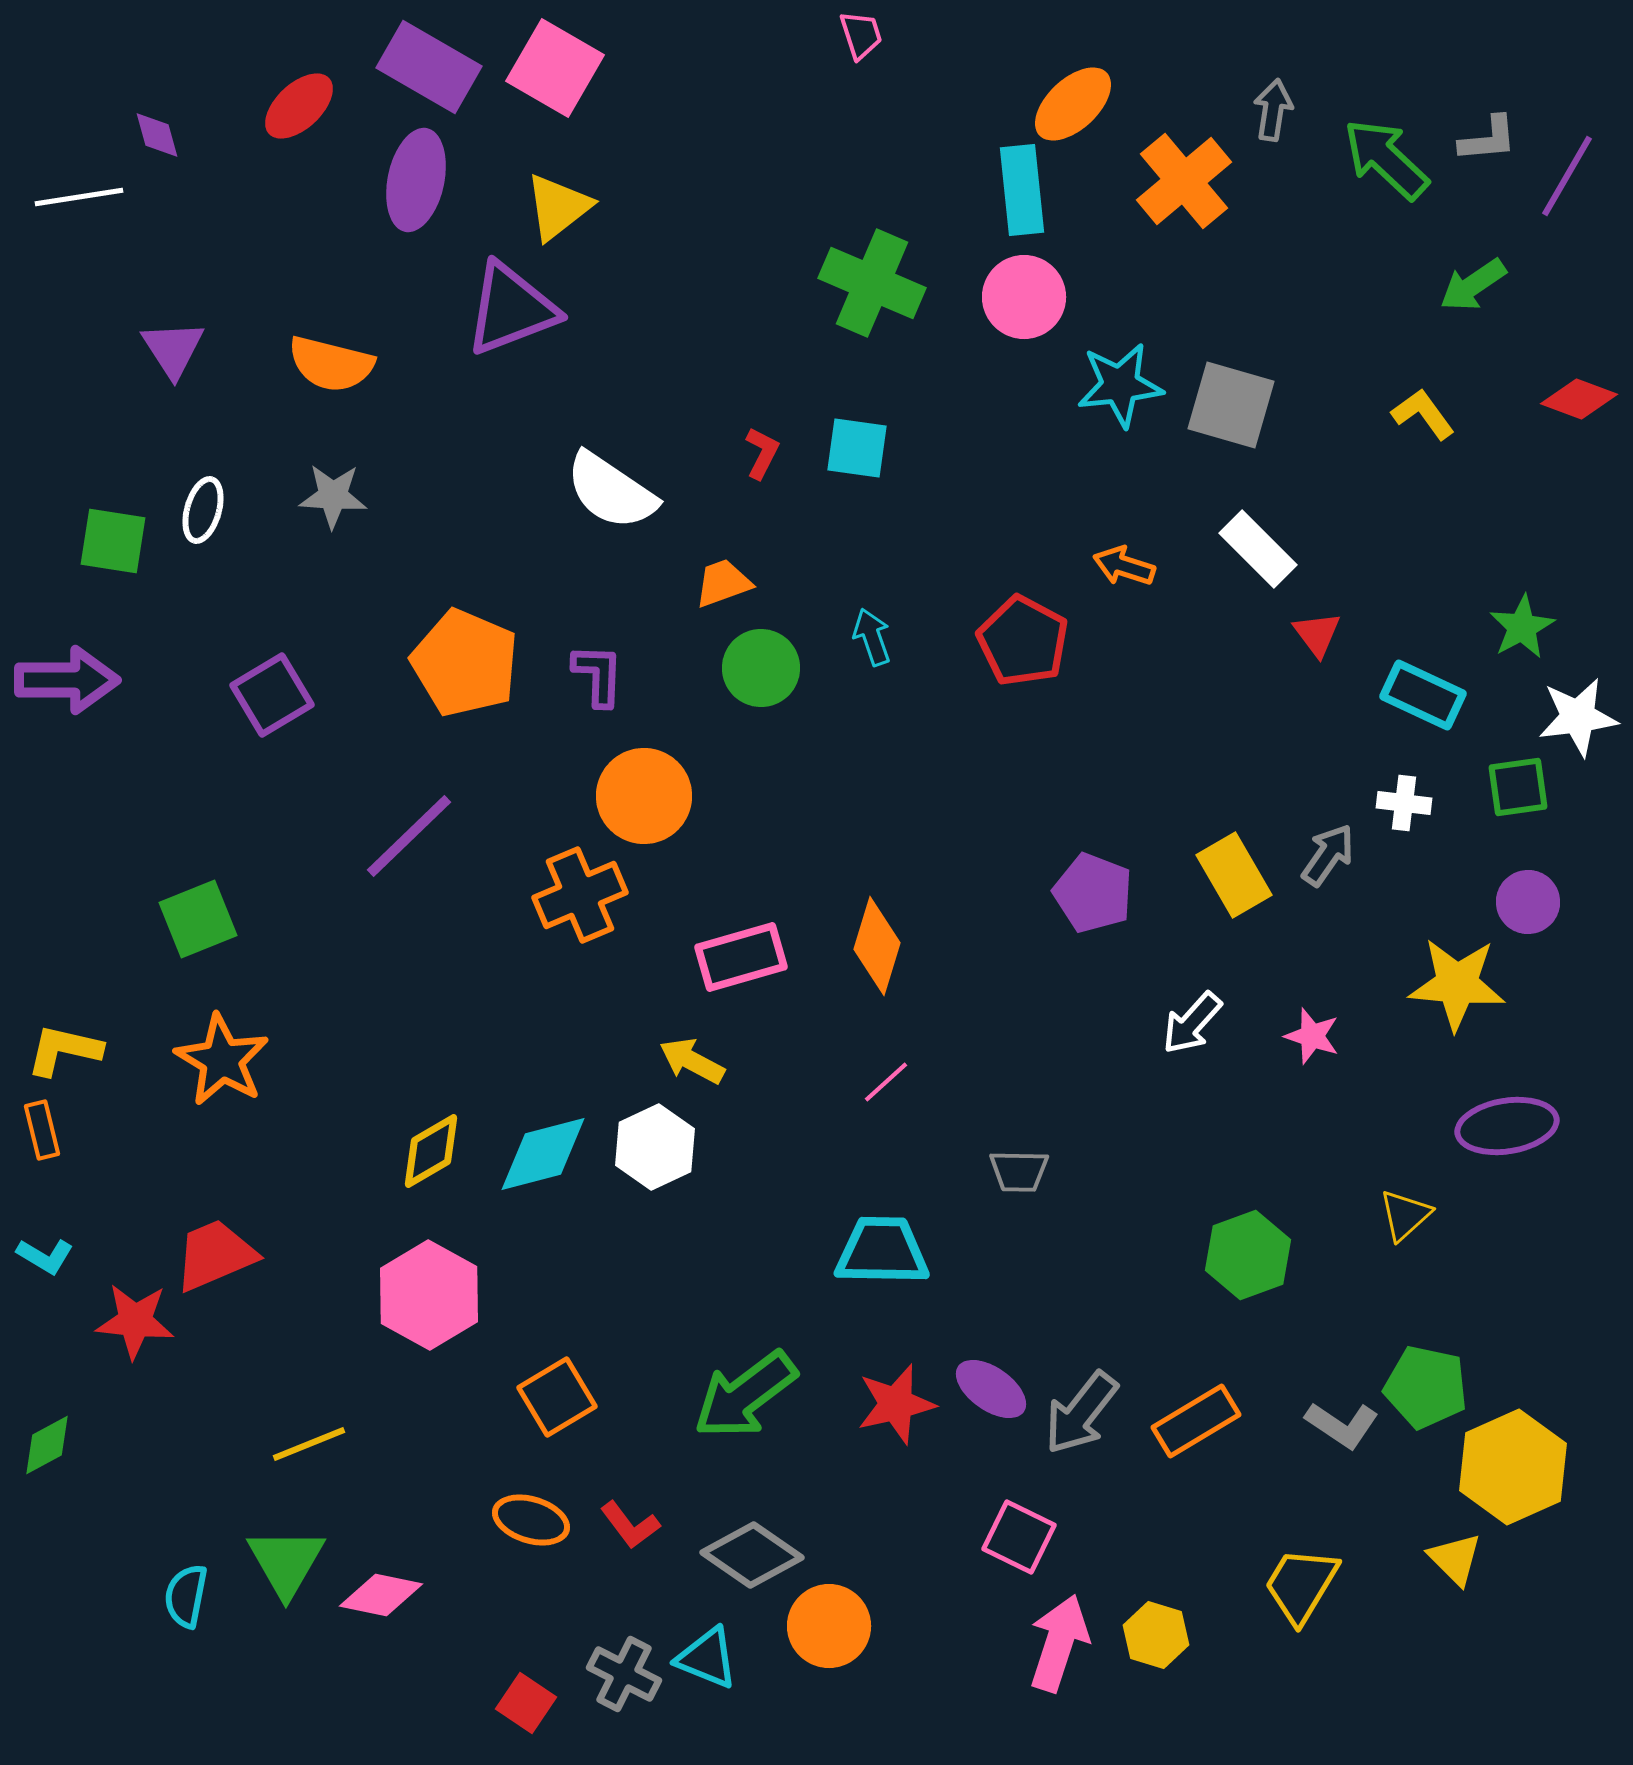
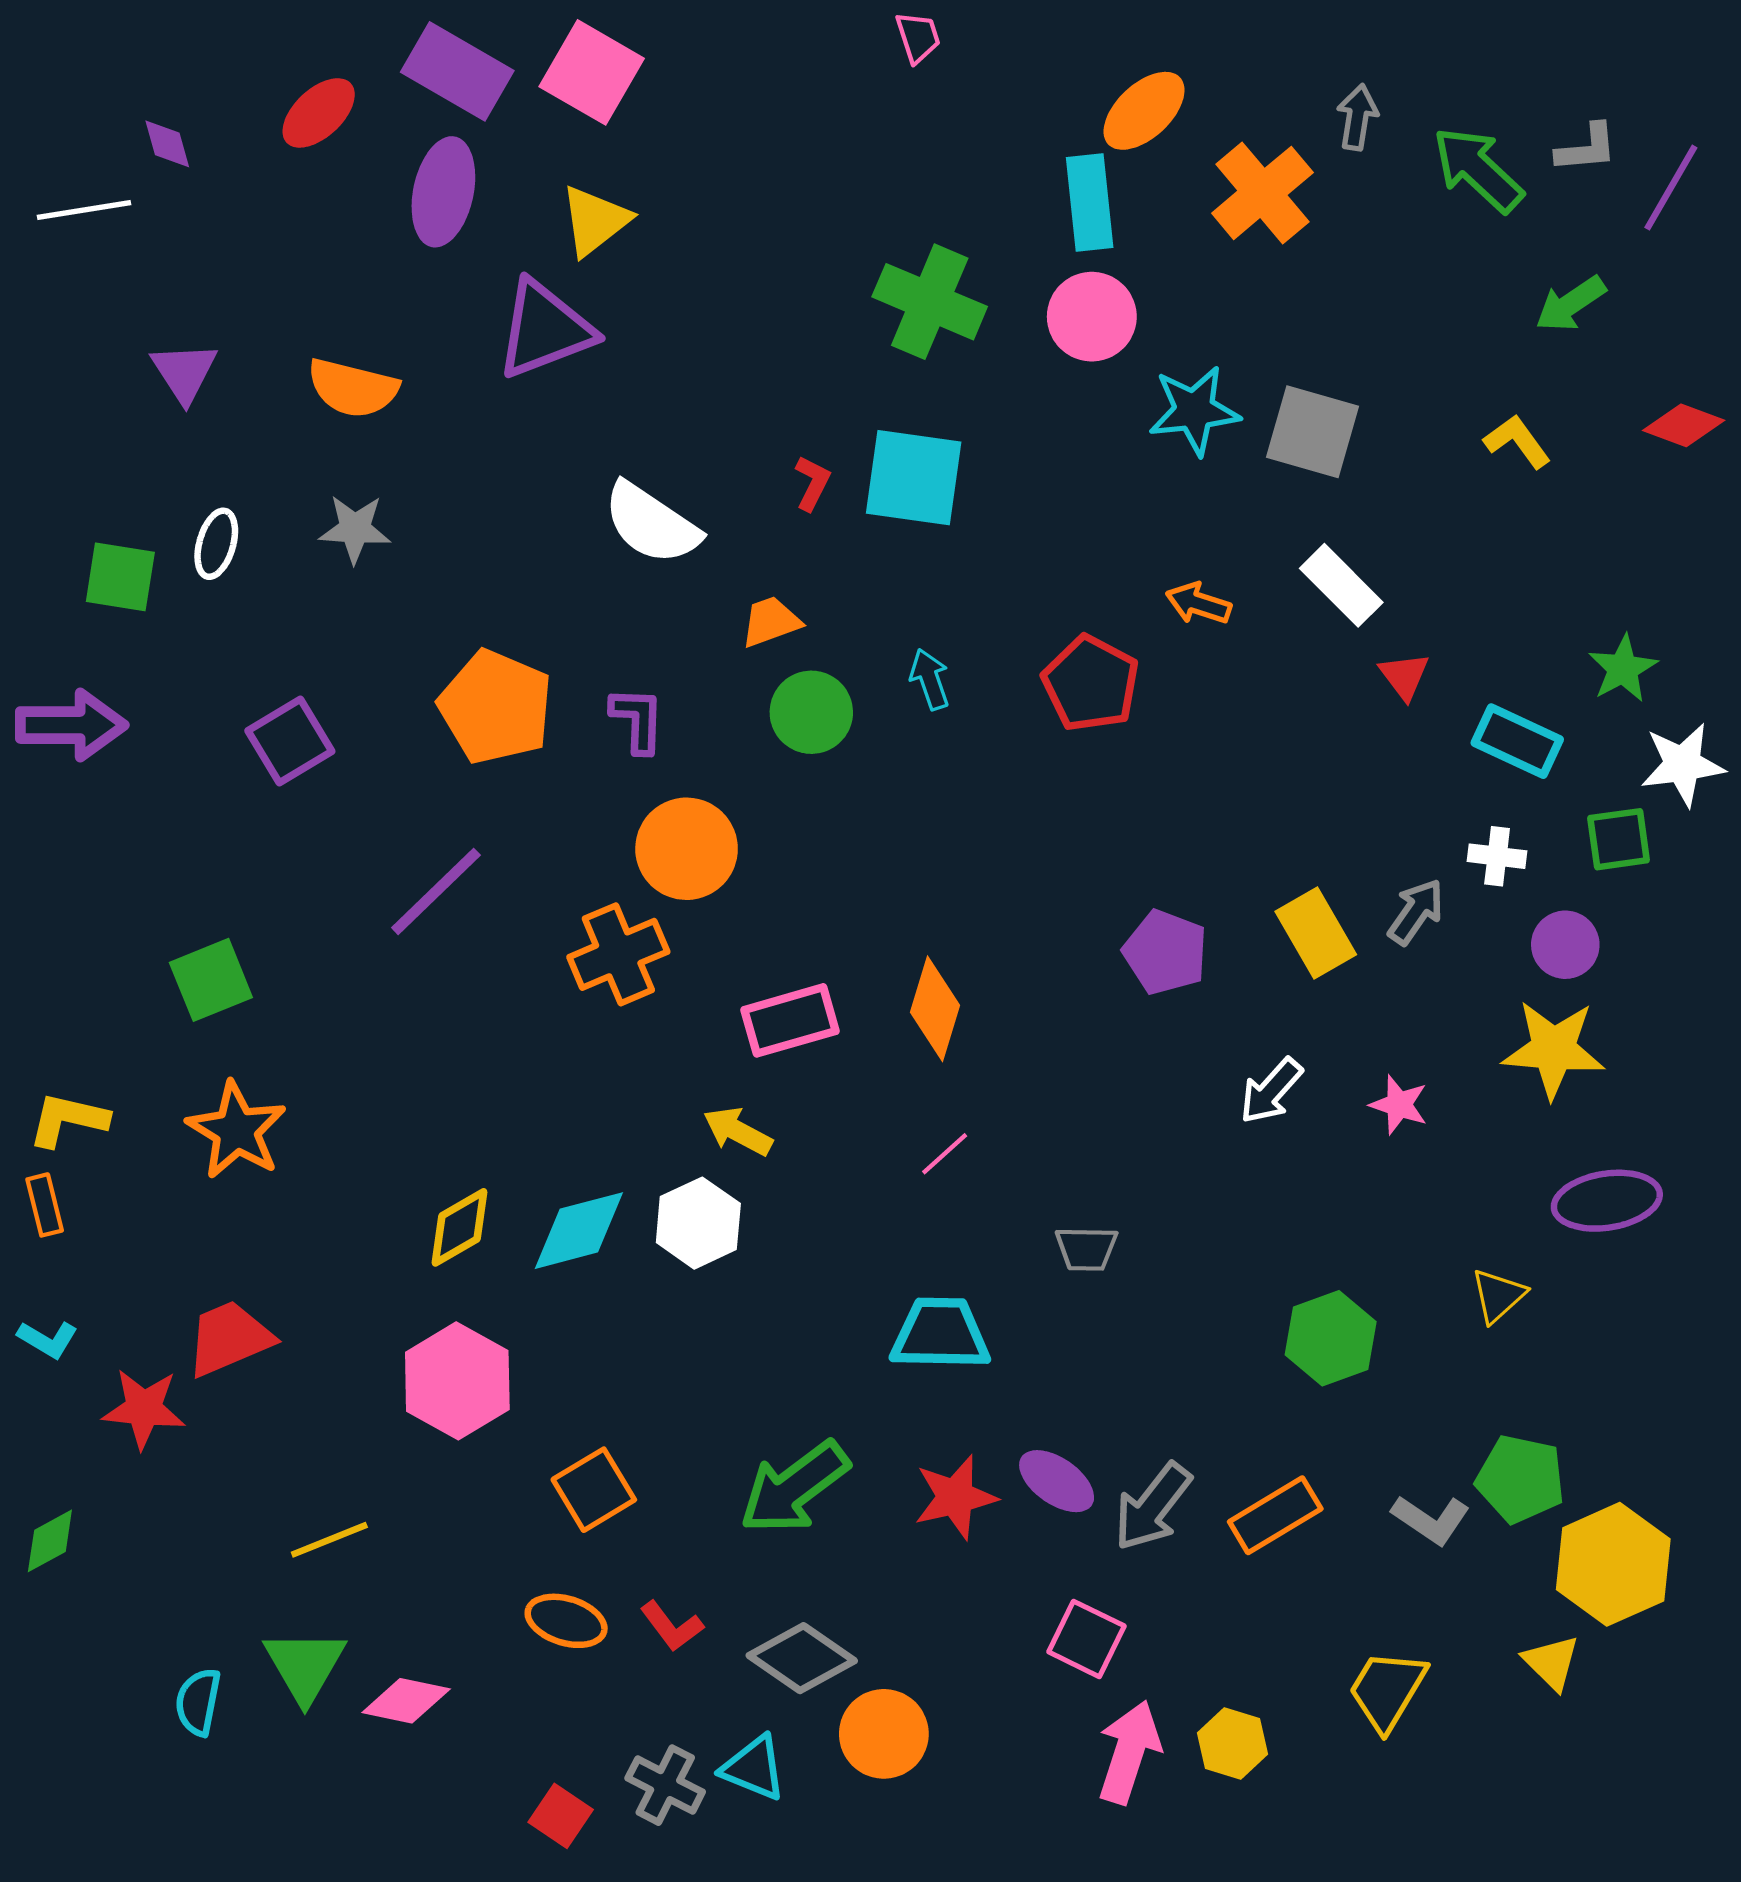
cyan square: (857, 448) -> (914, 478), size x1.5
purple circle: (1528, 902) -> (1565, 945), moved

